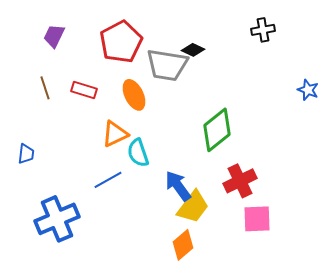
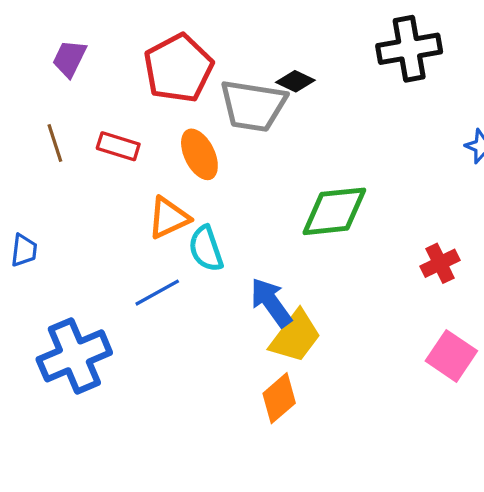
black cross: (263, 30) -> (409, 49), size x1.6
green diamond: (217, 130) -> (334, 211), turned 33
red cross: (240, 181) -> (440, 263), moved, size x0.7
pink square: (257, 219) -> (451, 356), moved, turned 36

